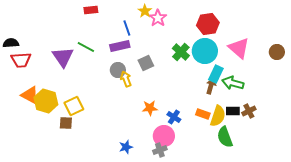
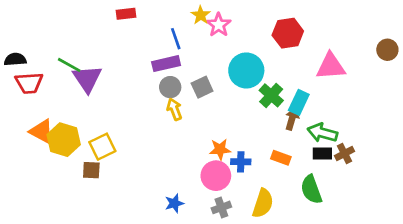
green line: (86, 47) -> (69, 65), moved
pink triangle: (239, 48) -> (331, 66), turned -45
cyan circle: (205, 51) -> (246, 70), moved
green cross: (181, 52) -> (271, 95), moved
brown circle: (277, 52) -> (387, 50), moved
gray circle: (118, 70) -> (170, 87), moved
green arrow: (233, 83) -> (322, 133), moved
orange star: (150, 108) -> (220, 149), moved
yellow semicircle: (218, 116) -> (263, 203), moved
blue cross: (174, 117) -> (241, 162), turned -32
pink circle: (164, 136) -> (216, 176), moved

